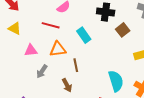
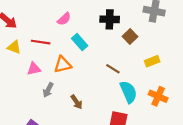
red line: (51, 25) -> (41, 42), moved
cyan rectangle: (84, 35) -> (80, 42), moved
brown line: (76, 65) -> (113, 69), moved, turned -40

